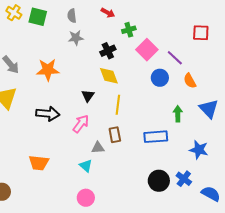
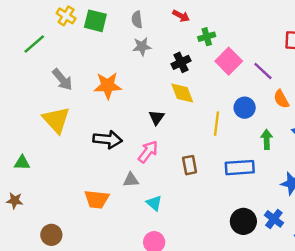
blue circle: (160, 78) -> (245, 108), moved
yellow line: (118, 105) -> (216, 124), moved
gray triangle: (98, 148) -> (131, 180), moved

